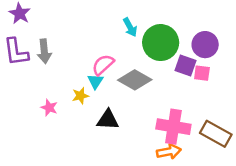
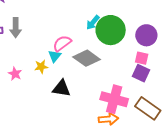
cyan arrow: (130, 27) -> (93, 22), moved, turned 63
purple square: (185, 66) -> (141, 73), moved

